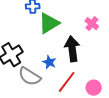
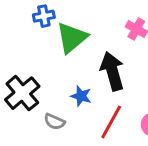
gray semicircle: (30, 76) -> (54, 122), size x0.6

